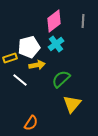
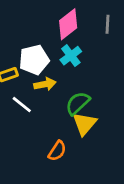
yellow triangle: (72, 104) -> (84, 124), moved
orange semicircle: (31, 123) -> (57, 151), moved

